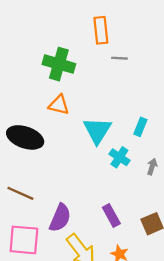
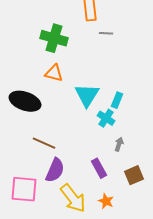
cyan rectangle: (140, 127) -> (117, 100), moved
gray arrow: (152, 167) -> (119, 144), moved
brown line: (20, 193) -> (44, 143), moved

